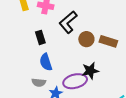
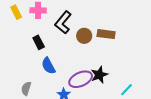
black star: (90, 71) -> (99, 75), moved
gray semicircle: (39, 82) -> (26, 89), moved, turned 112

